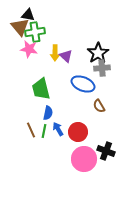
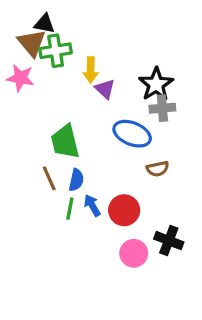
pink star: (29, 49) -> (20, 78), moved
yellow arrow: (55, 53) -> (91, 70), moved
brown semicircle: (99, 106) -> (158, 169), turned -72
brown line: (31, 130) -> (49, 178), moved
pink circle: (84, 159) -> (134, 253), size x0.7

